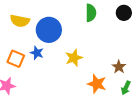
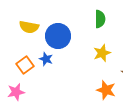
yellow star: (74, 58) -> (102, 53), moved
orange square: (16, 59) -> (25, 65), turned 30

